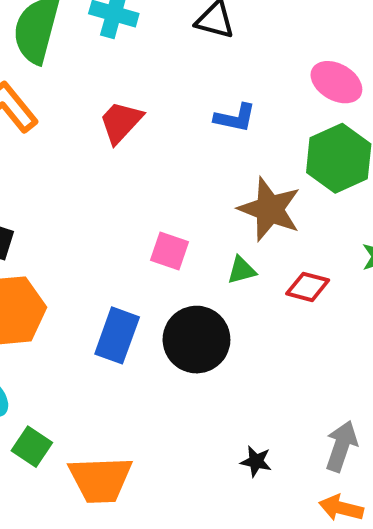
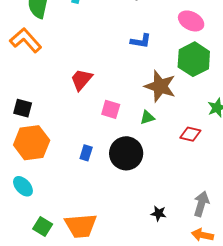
red trapezoid: (121, 122) -> (81, 80), moved
red diamond: (308, 287) -> (190, 134), moved
blue rectangle: (117, 335) -> (86, 153), size x0.6
green square: (32, 447) -> (43, 227), moved

